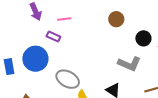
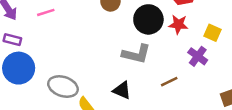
purple rectangle: (53, 36) -> (12, 40), moved
black circle: (143, 38) -> (148, 19), size x1.5

